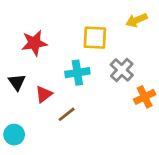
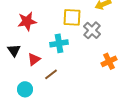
gray cross: (122, 70) -> (92, 30), moved
cyan circle: (14, 135) -> (25, 89), moved

